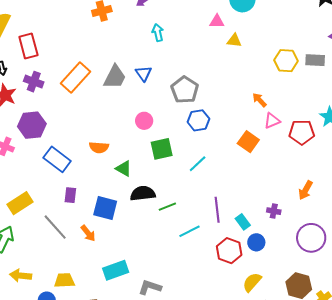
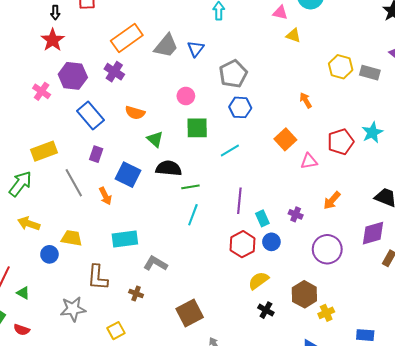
purple cross: (34, 82) -> (114, 72), moved
pink triangle: (272, 121) -> (309, 161), moved
red pentagon: (302, 132) -> (341, 142), turned -30
cyan line: (190, 231) -> (193, 215), moved, turned -55

